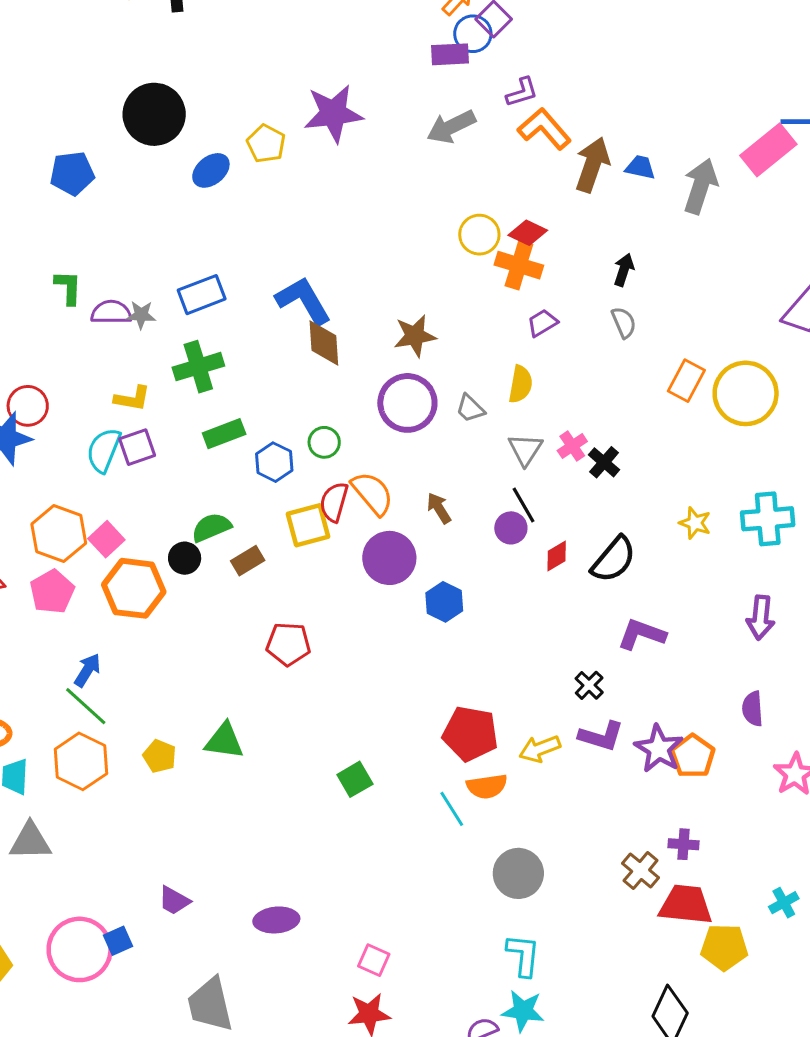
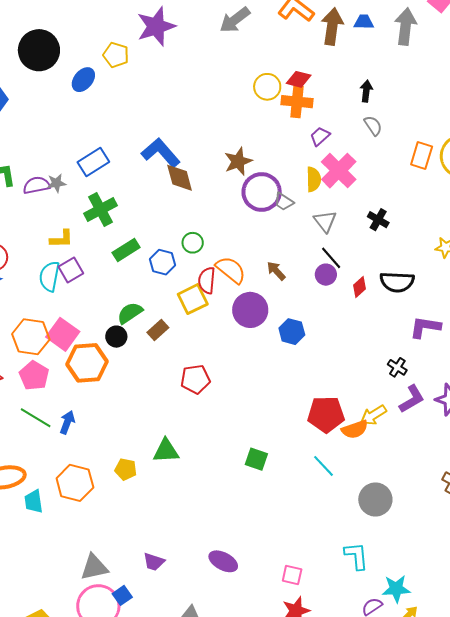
purple circle: (407, 403) -> (262, 192), moved
pink cross: (572, 446) -> (339, 171), moved, size x1.8
pink square: (106, 539) -> (63, 334), size x1.4
black semicircle: (614, 560) -> (397, 282), turned 64
green line: (86, 706) -> (36, 418), moved
purple L-shape: (601, 736) -> (412, 399), turned -36
green square: (355, 779) -> (256, 459), turned -30
orange semicircle: (487, 786) -> (355, 429), moved
gray triangle: (30, 841) -> (94, 567), moved
purple ellipse: (276, 920) -> (223, 561), turned 44
cyan L-shape: (523, 955) -> (356, 556), moved

